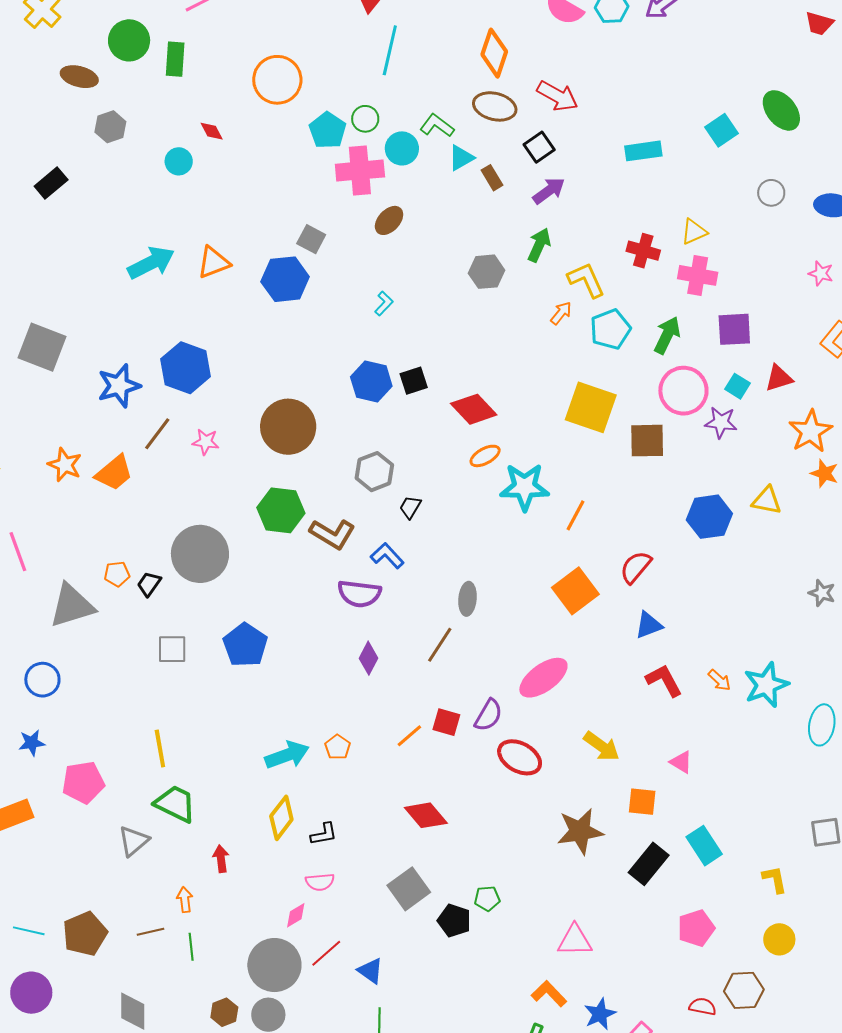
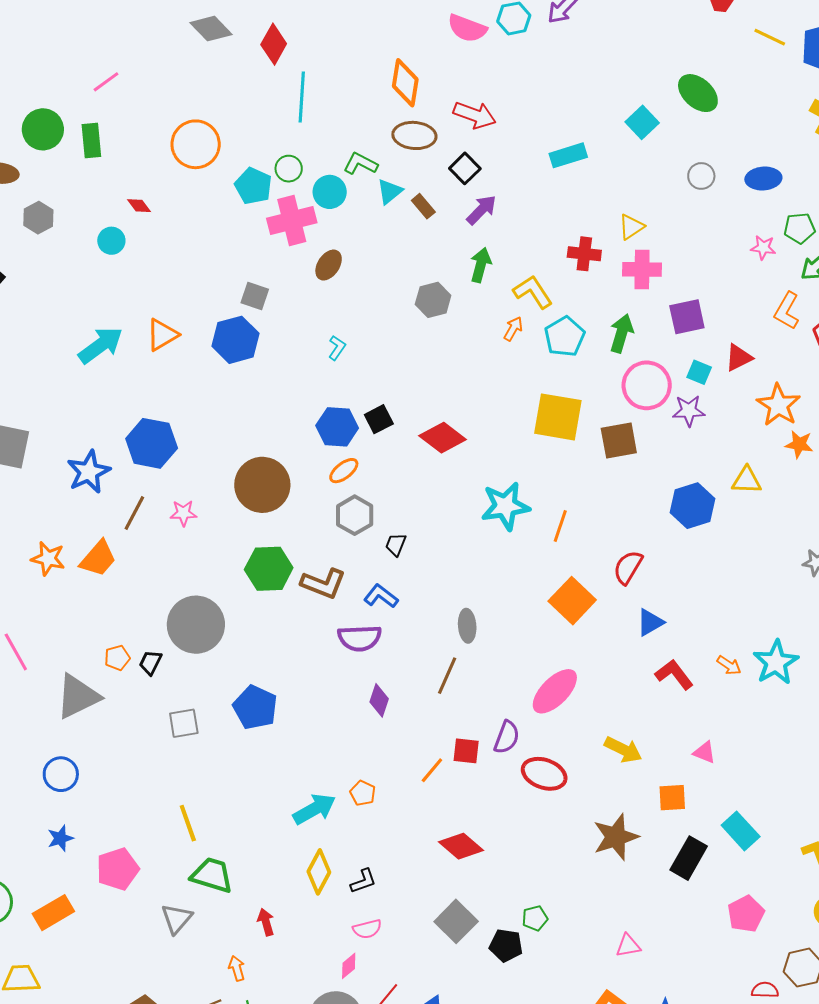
orange ellipse: (485, 456) -> (344, 471), moved
pink triangle: (575, 940) -> (628, 946), size x0.7

